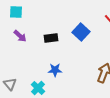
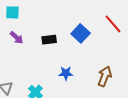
blue star: (55, 70) -> (66, 73), moved

